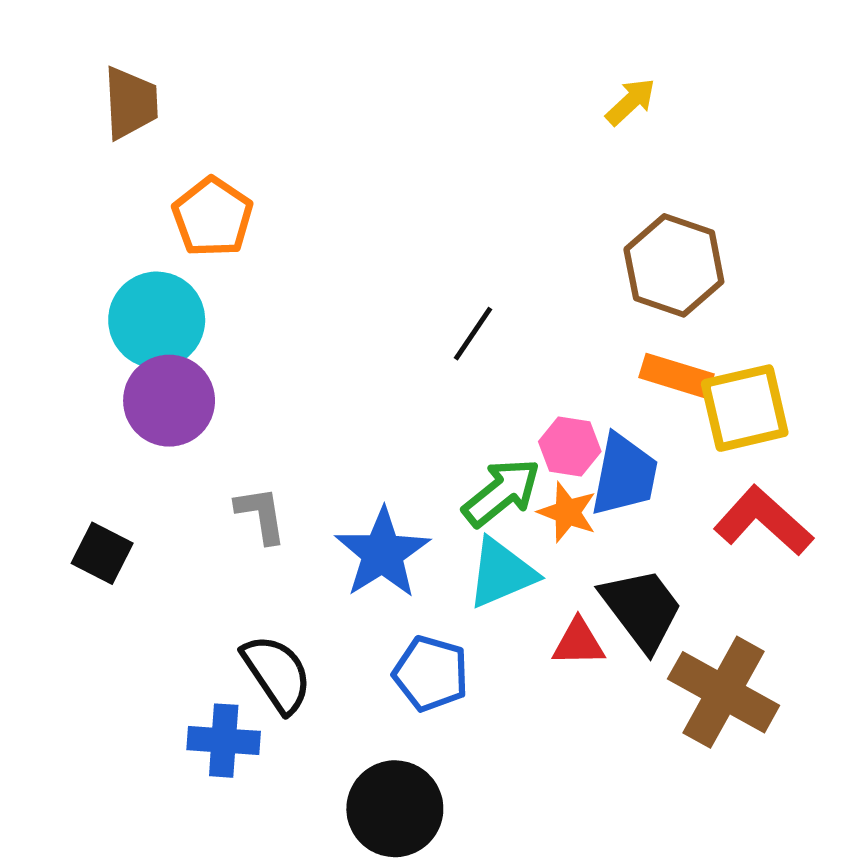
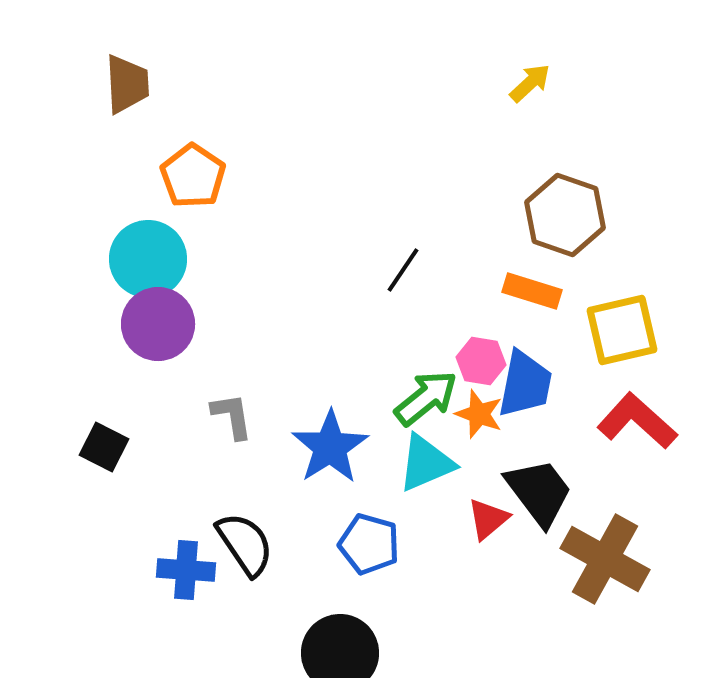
orange rectangle: (676, 376) -> (532, 291), moved
red triangle: (578, 643) -> (488, 519), turned -39
blue cross: (224, 741) -> (186, 570), moved

